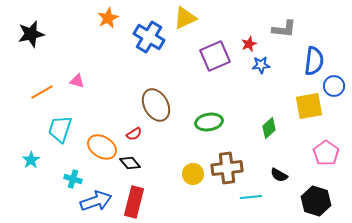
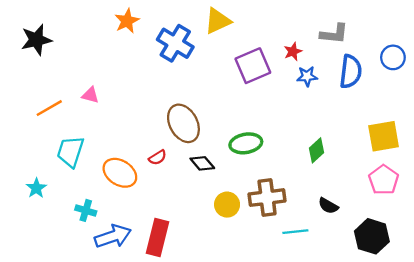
blue semicircle: (314, 61) -> (351, 72), moved
blue circle: (334, 86) -> (393, 57), moved
yellow square: (309, 106) -> (384, 136), moved
black diamond: (130, 163) -> (202, 163), moved

